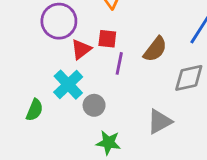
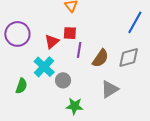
purple circle: (59, 21) -> (17, 34), moved
brown semicircle: (155, 49) -> (100, 58), moved

